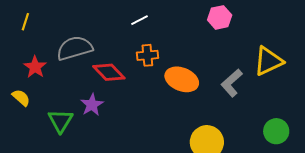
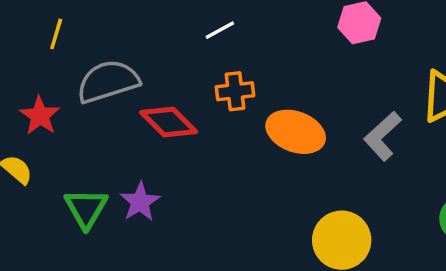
yellow line: (25, 22) -> (56, 34), moved
purple star: (92, 105) -> (140, 202), moved

